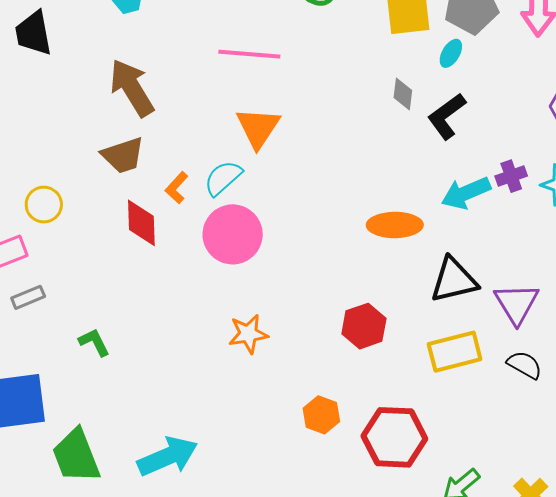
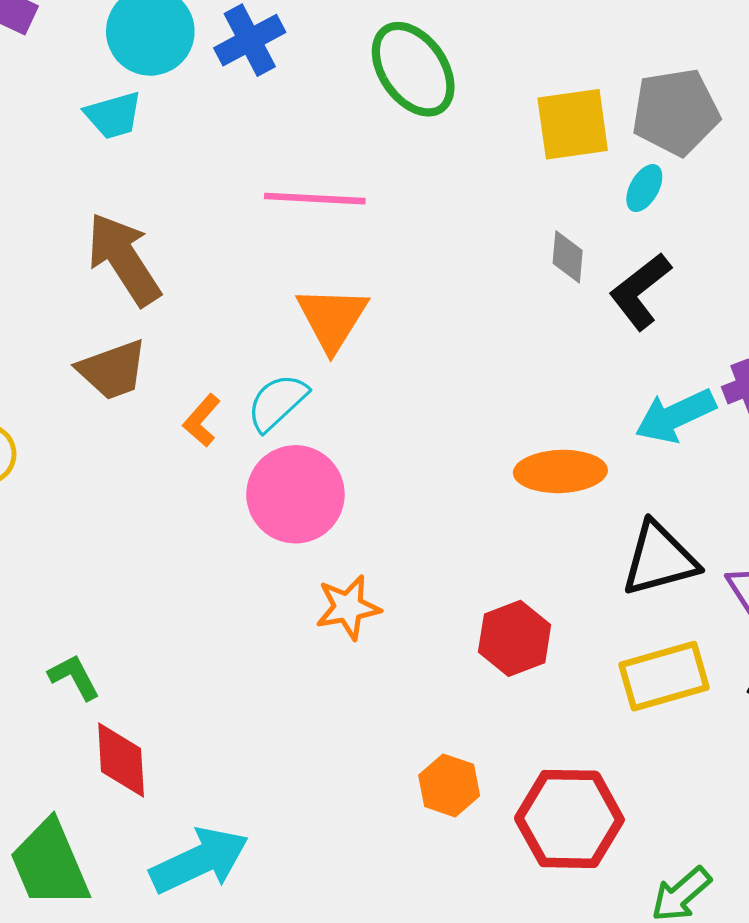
red diamond: (141, 223) -> (121, 760), moved
orange star: (248, 334) -> (348, 607), moved

